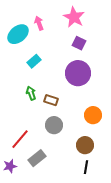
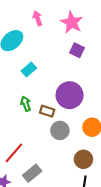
pink arrow: (39, 23) -> (37, 18), moved
purple circle: (78, 73) -> (70, 95), moved
gray circle: (54, 125) -> (60, 130), moved

